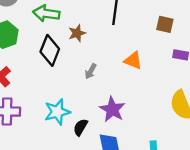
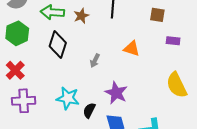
brown star: (77, 33) -> (81, 16), moved
cyan star: (57, 112) -> (68, 98), turned 30

